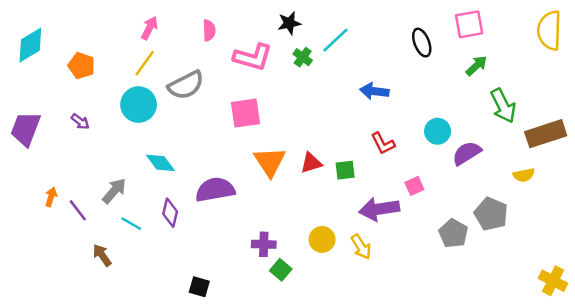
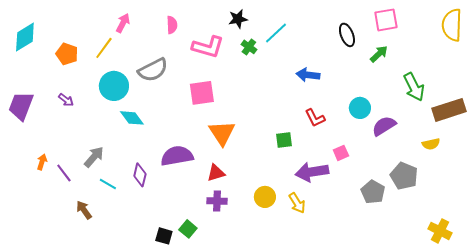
yellow line: (145, 63) -> (104, 48), moved
green arrow: (476, 66) -> (379, 54), moved
cyan diamond: (160, 163) -> (132, 118), moved
red triangle: (311, 163) -> (216, 173), moved
green square: (281, 270) -> (188, 229), moved
yellow cross: (553, 281) -> (440, 231), moved

